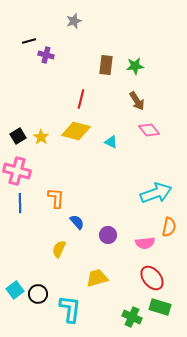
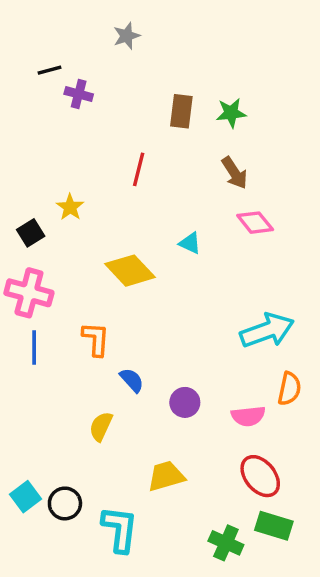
yellow diamond: (76, 131) -> (130, 271), moved, turned 32
yellow star: (41, 137) -> (70, 207), moved

